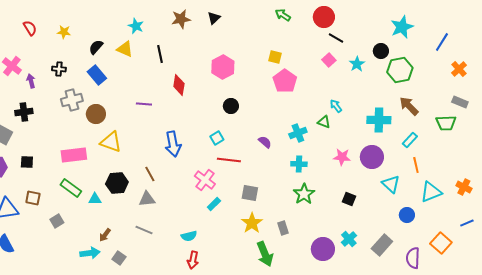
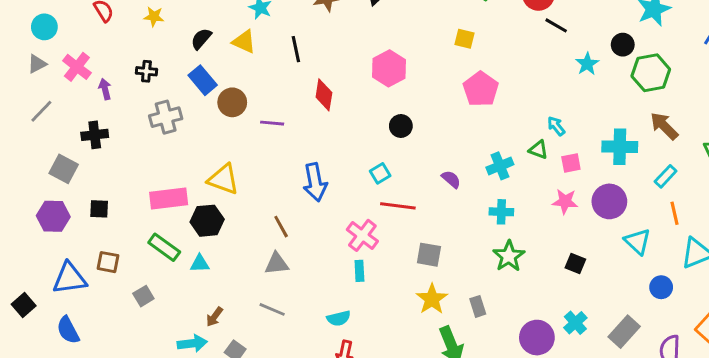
yellow square: (275, 57) -> (464, 39), moved
pink square: (329, 60) -> (571, 163), moved, turned 32
brown circle: (96, 114) -> (232, 102), moved
black hexagon: (117, 183) -> (207, 221), moved
cyan rectangle: (214, 204) -> (359, 271), moved, turned -48

